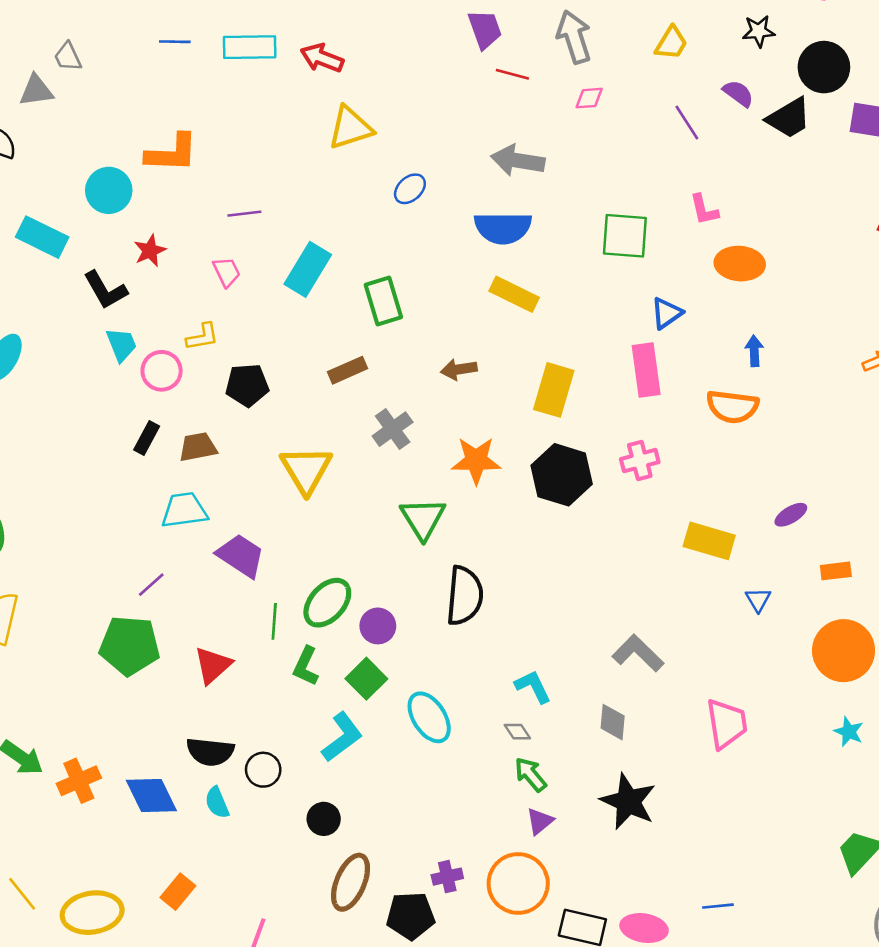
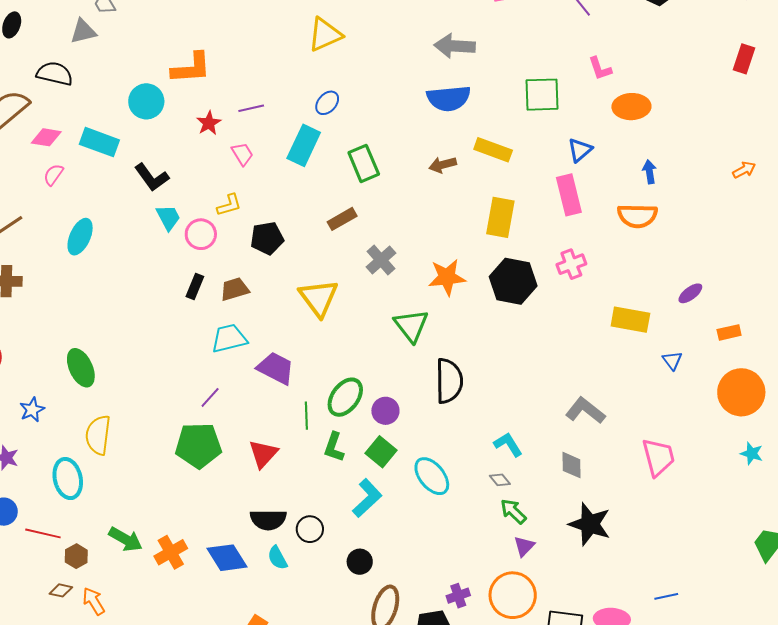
blue ellipse: (410, 189) -> (327, 103), moved
red star: (150, 251) -> (209, 123), moved
yellow rectangle: (514, 294) -> (493, 150), moved
brown arrow: (459, 369) -> (443, 165), moved

